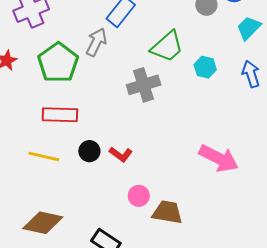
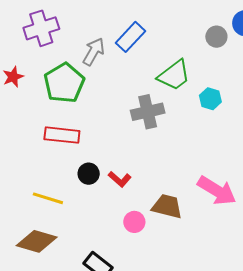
gray arrow: (96, 42) -> (94, 52), moved
yellow line: (44, 156) -> (48, 198), moved
brown trapezoid: (167, 212) -> (167, 206), moved

